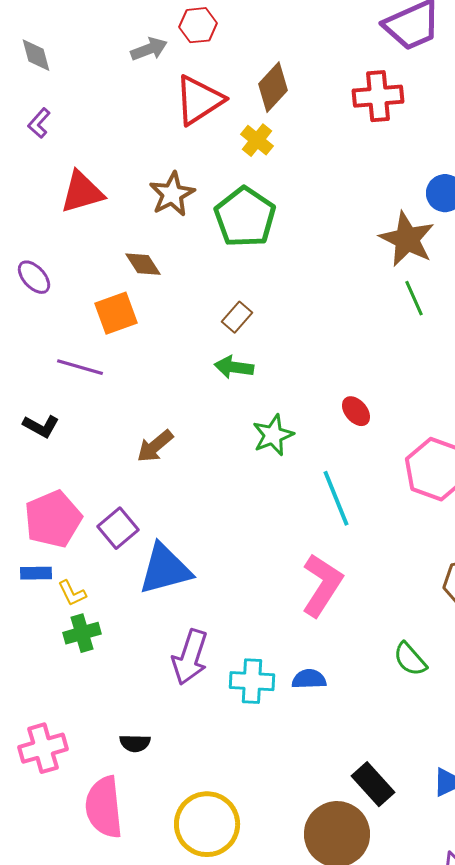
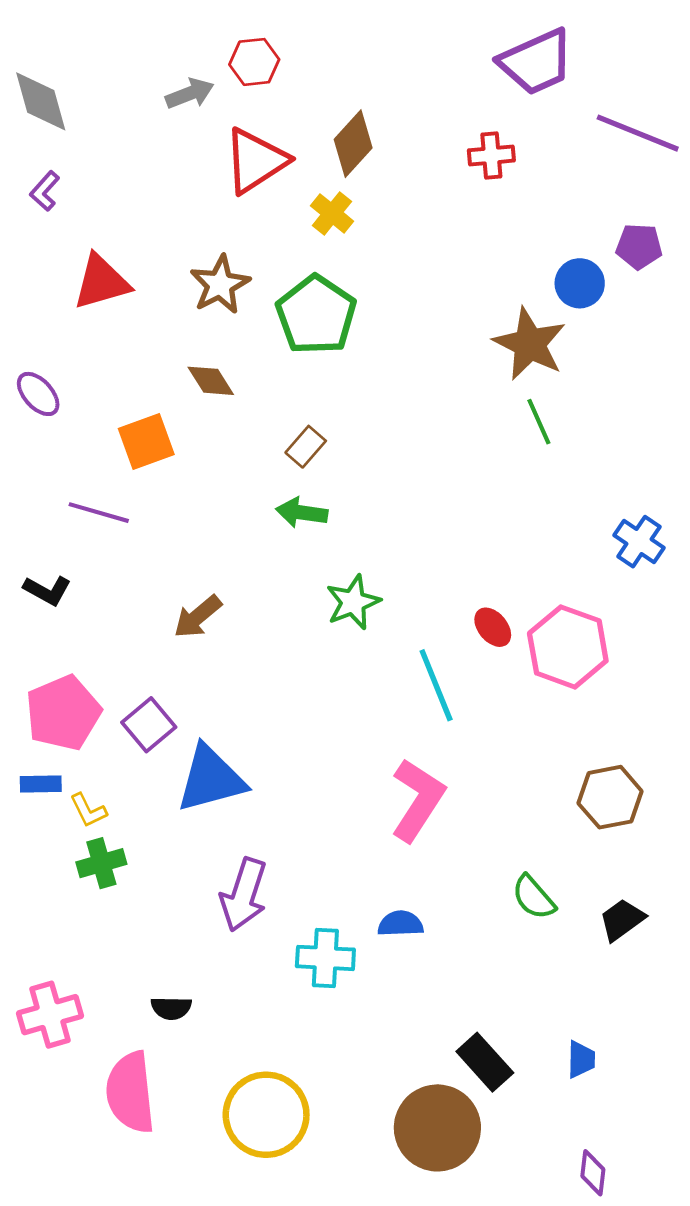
gray diamond: (36, 55) -> (41, 101), size x1.4
red cross: (378, 96) -> (491, 155), size x0.7
brown diamond: (143, 264) -> (211, 381), moved
red ellipse: (356, 411) -> (493, 627), moved
cyan cross: (252, 681) -> (325, 958), moved

